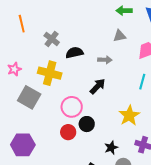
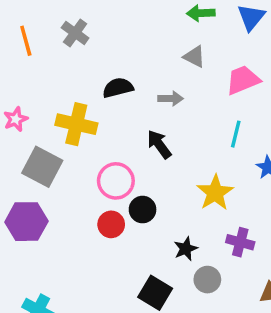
gray triangle: (120, 36) -> (194, 57), turned 40
gray cross: (52, 39) -> (75, 33), moved
black arrow: (98, 86) -> (159, 144), turned -78
purple hexagon: (23, 145) -> (26, 222), moved

